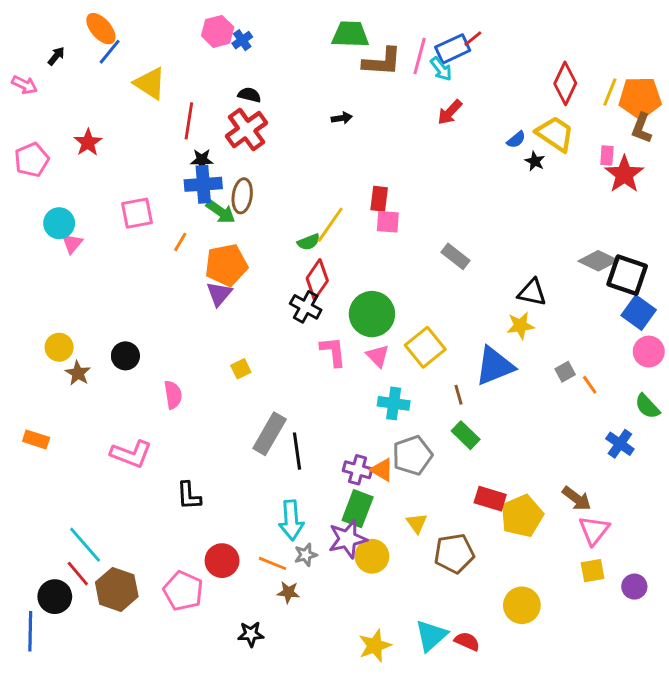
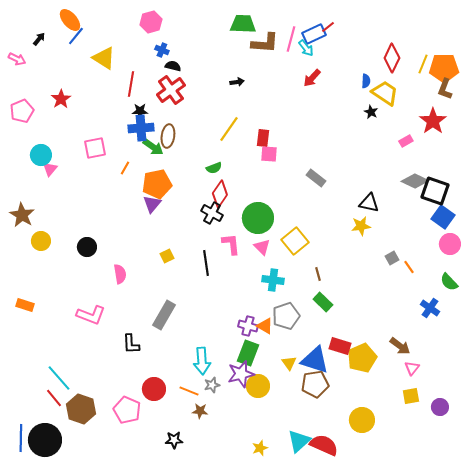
blue cross: (242, 40) -> (162, 50), moved, turned -32
blue semicircle: (516, 140) -> (366, 81), moved, turned -48
pink rectangle: (607, 155) -> (406, 141), moved, turned 56
yellow line: (330, 225) -> (229, 129), moved
blue triangle: (494, 366) -> (315, 360), moved, turned 40
brown star: (78, 373) -> (22, 215), moved, size x1.4
gray rectangle: (270, 434) -> (164, 315), moved
black line: (297, 451) -> (206, 263), moved
pink triangle: (594, 530) -> (412, 368), size x0.7
black circle: (55, 597) -> (45, 440), moved, size x1.4
red semicircle: (467, 641) -> (324, 445), size x1.6
yellow star: (375, 646) -> (260, 448), size x0.7

